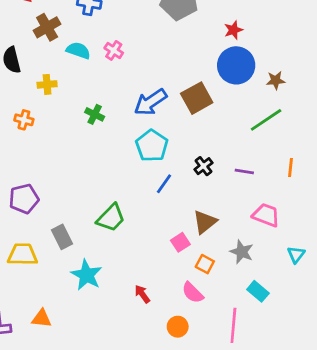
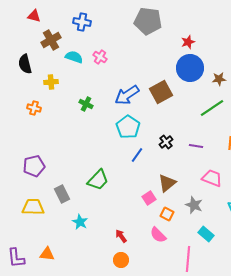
cyan star: (86, 275) -> (80, 222), size x0.7
orange circle: (178, 327) -> (121, 260), moved

